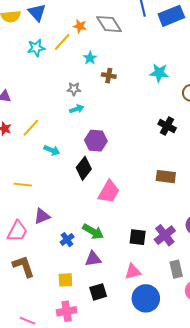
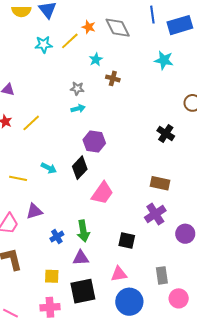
cyan star: (159, 73) -> (164, 60), moved
cyan arrow: (52, 150) -> (49, 168), moved
green arrow: (93, 232) -> (83, 231), turned 45
purple cross: (165, 235) -> (155, 214), moved
black square: (98, 292) -> (83, 291), size x1.5

